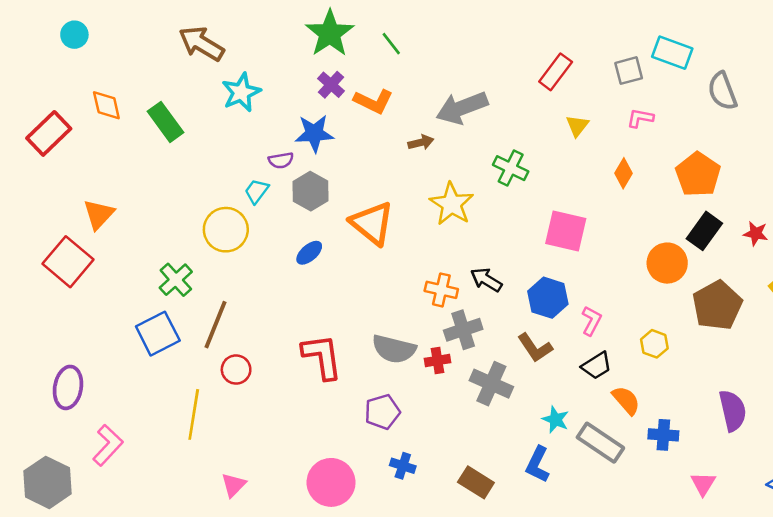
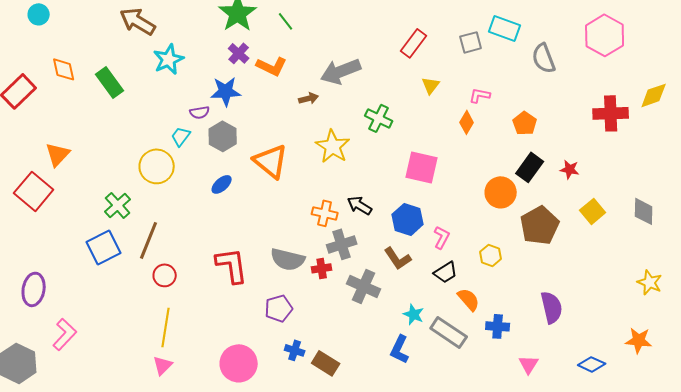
pink L-shape: (640, 118) -> (480, 95), moved
orange pentagon: (698, 174) -> (525, 123), size x0.7
yellow line: (194, 414) -> (166, 327), moved
brown rectangle: (476, 482) -> (326, 363), moved

